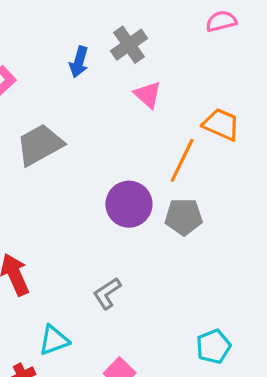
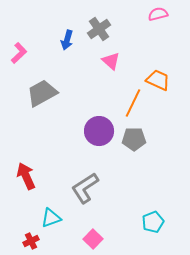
gray L-shape: (107, 293) -> (85, 188), size x1.5

